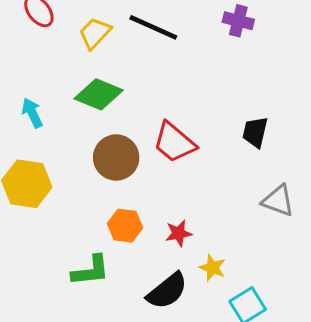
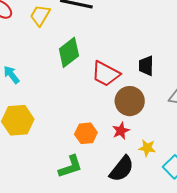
green diamond: (99, 94) -> (69, 52), moved, turned -48
black trapezoid: (255, 132) -> (146, 66), moved
brown circle: (116, 157) -> (130, 101), moved

